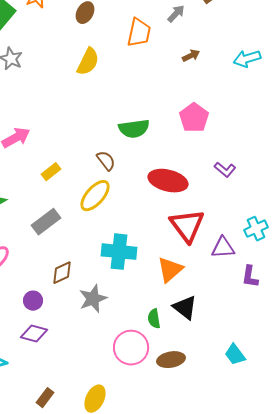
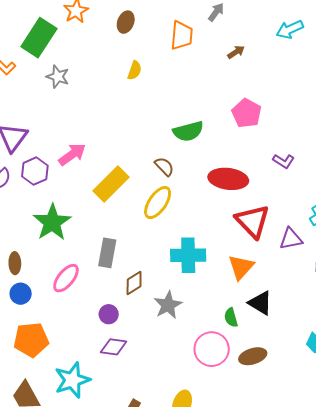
cyan arrow: (247, 59) -> (290, 29), moved
yellow semicircle: (88, 62) -> (135, 70), size x0.7
yellow rectangle: (51, 172) -> (111, 184), size x1.8
gray rectangle: (46, 222) -> (107, 253), moved, turned -36

